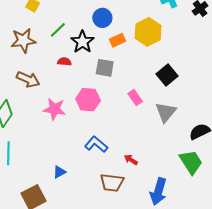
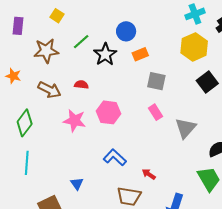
yellow hexagon: (148, 32) -> (194, 47), moved
red semicircle: (64, 62) -> (81, 85), moved
gray square: (105, 68) -> (156, 81), moved
black square: (167, 75) -> (207, 82), moved
blue triangle: (59, 172) -> (77, 184), turned -40

